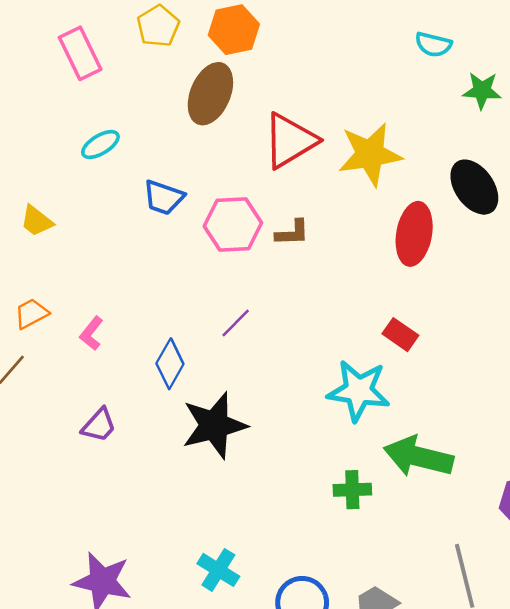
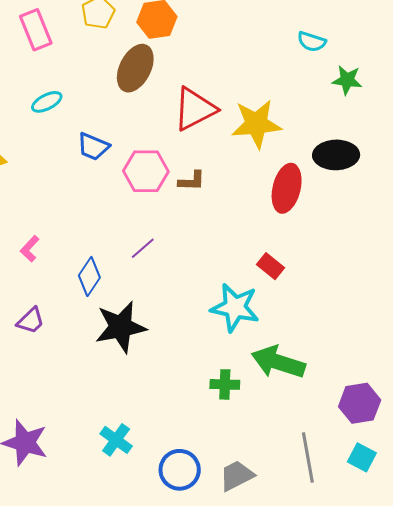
black ellipse: (474, 187) -> (336, 155), turned -60

